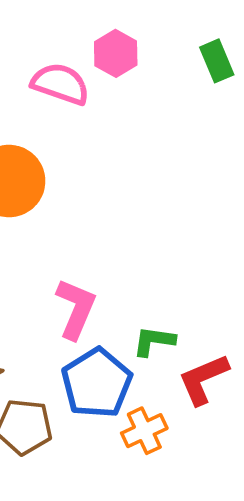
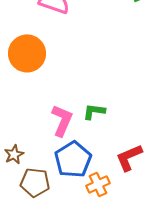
green L-shape: (154, 341) -> (94, 111), moved

